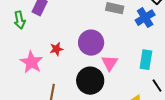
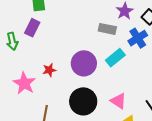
cyan rectangle: (146, 60) -> (115, 58), moved, turned 42
pink triangle: (110, 63) -> (118, 101), moved, turned -30

